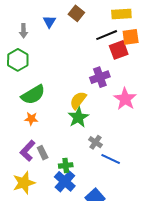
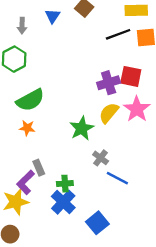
red square: (119, 50) -> (131, 76), moved, turned 30
yellow semicircle: (78, 100) -> (109, 113), moved
purple L-shape: (28, 151) -> (26, 182), moved

